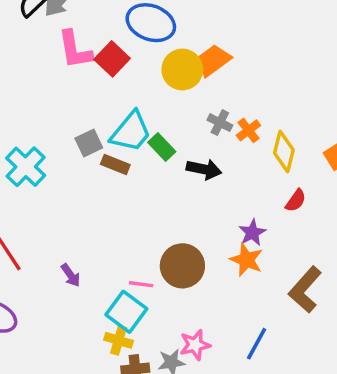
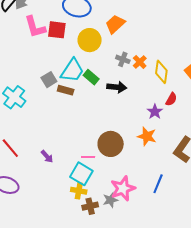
red square: (112, 59) -> (57, 30), turned -30
yellow circle: (182, 70) -> (90, 40), moved
purple star: (252, 233) -> (155, 112), moved
pink star: (195, 345) -> (123, 188), size x1.4

